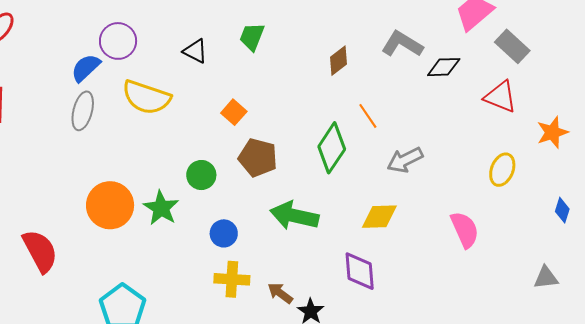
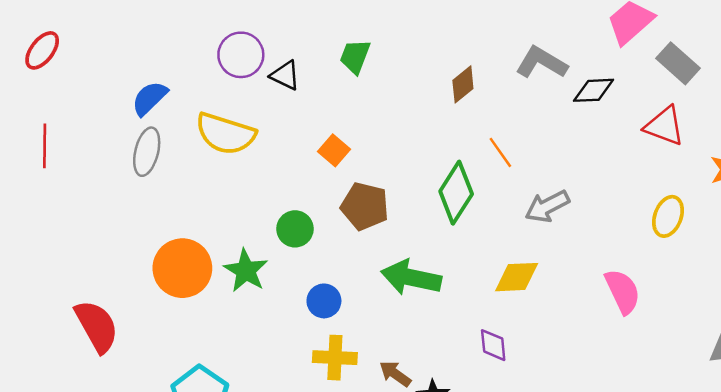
purple circle: (118, 41) -> (241, 55), moved
purple diamond: (360, 271) -> (493, 345), size x0.7

